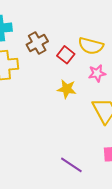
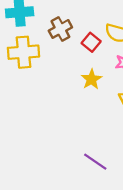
yellow star: (67, 89) -> (91, 79), turned 30

